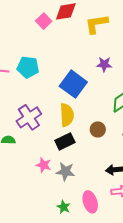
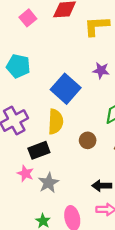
pink square: (44, 21) -> (28, 18), moved
black rectangle: (65, 141) -> (39, 150), moved
gray star: (65, 172) -> (48, 183), turned 30

